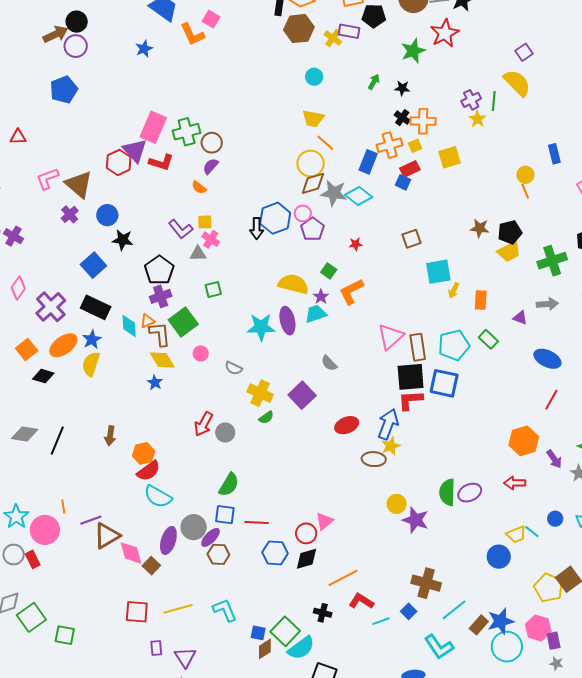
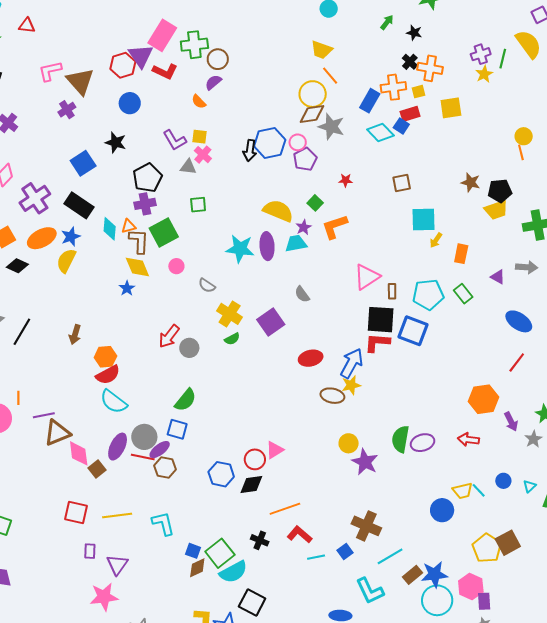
cyan diamond: (359, 196) -> (380, 132), moved
blue circle: (107, 215) -> (130, 103), moved
brown rectangle: (418, 347) -> (392, 291), size x0.6
red line: (257, 523) -> (143, 457), moved

